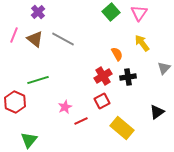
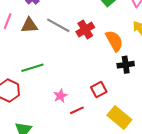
brown triangle: (35, 39) -> (29, 25), turned -42
orange semicircle: (117, 54) -> (114, 41), size x1.5
red cross: (103, 76) -> (85, 29), moved

